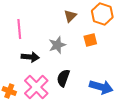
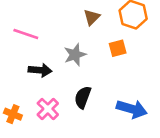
pink line: (19, 29) -> (26, 34), turned -66
pink cross: (36, 87) -> (48, 109), size x0.7

